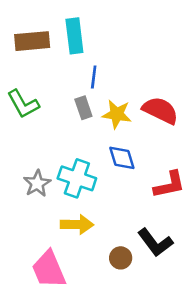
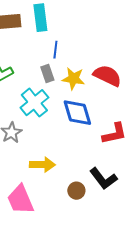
blue diamond: (122, 158) -> (77, 113), size x1.4
cyan cross: (77, 178) -> (34, 103), moved, turned 32

